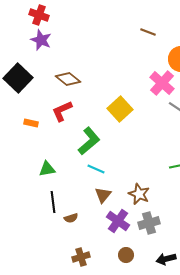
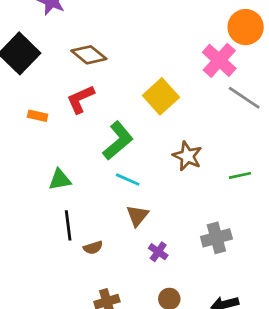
brown star: (139, 194) -> (187, 156), moved
purple cross: (118, 221) -> (158, 252), size x0.6
gray cross: (149, 223) -> (216, 238), moved

